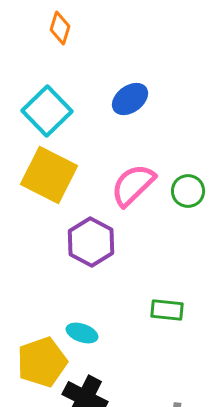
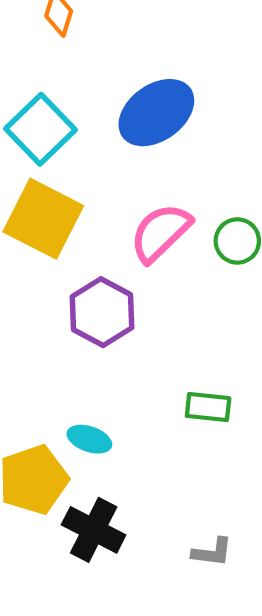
blue ellipse: (130, 99) -> (156, 113), size x1.5

